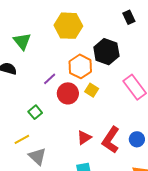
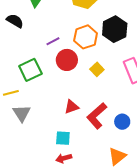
yellow square: (92, 90) -> (97, 69), moved
green square: (35, 112) -> (30, 70), size x1.6

